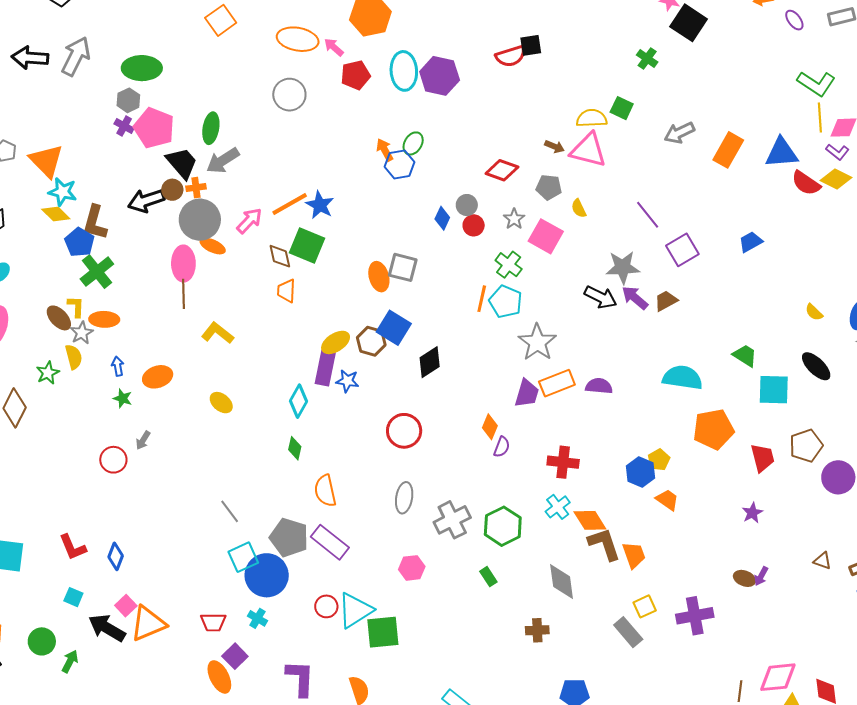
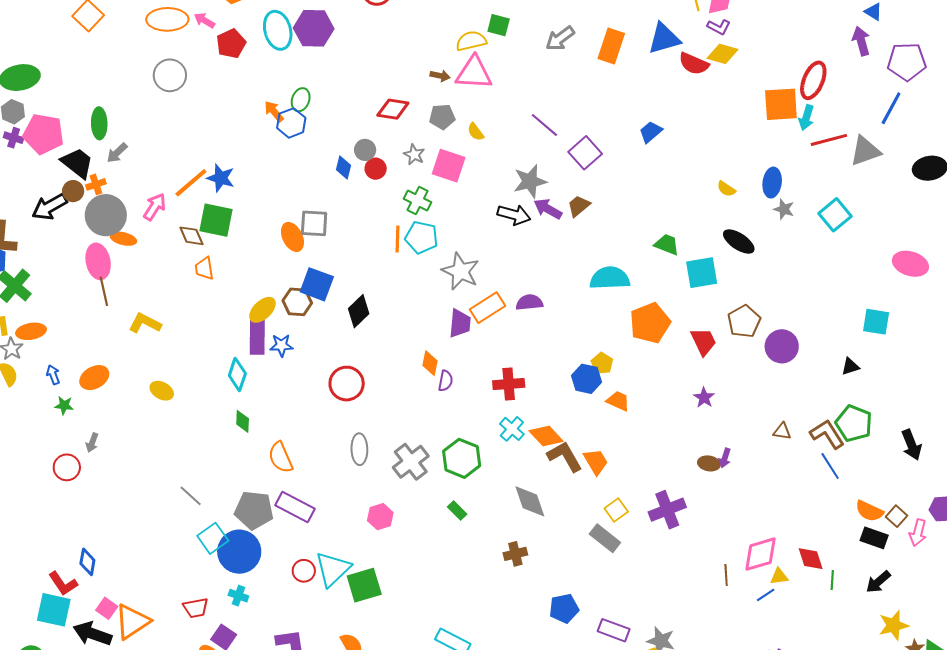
gray arrow: (223, 161) -> (117, 153), size x0.7
red L-shape: (73, 547) -> (63, 584), moved
cyan square: (73, 597) -> (54, 610), size x1.8

